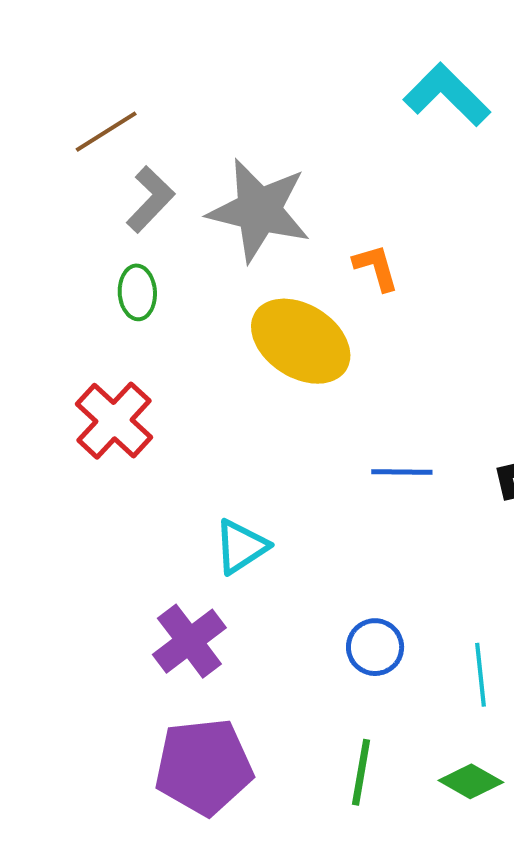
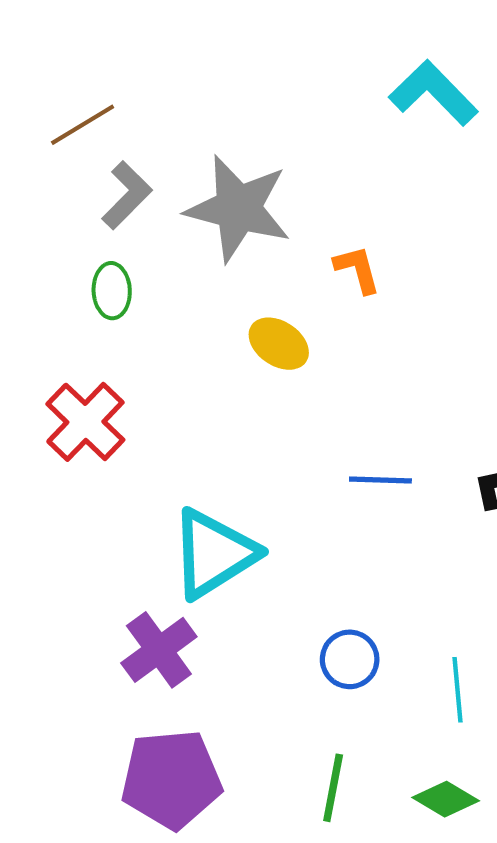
yellow ellipse: (301, 341) -> (279, 344), size x0.6
cyan triangle: (241, 547) -> (214, 554), size x1.6

